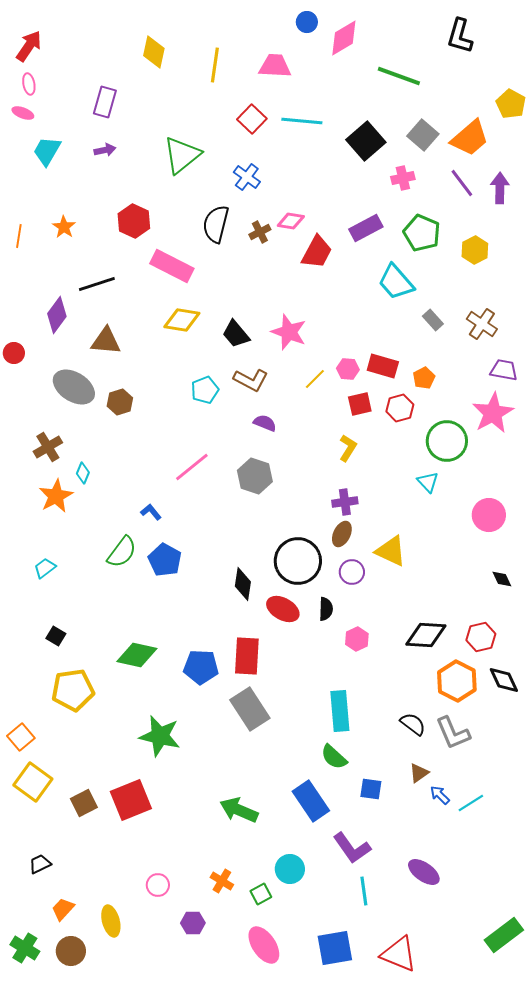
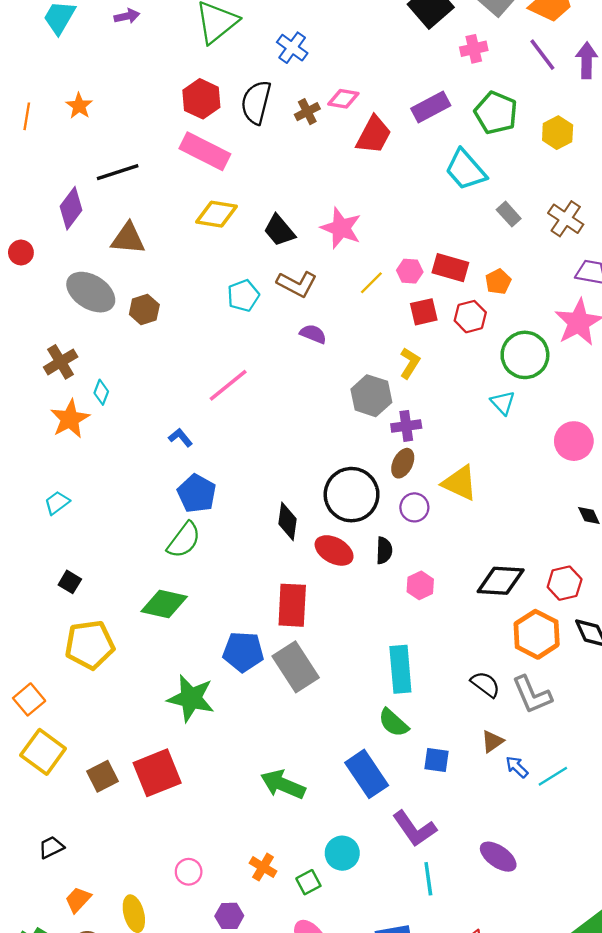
red hexagon: (134, 221) -> (201, 99), moved
gray hexagon: (255, 476) -> (371, 396), moved
green semicircle: (122, 552) -> (184, 540), moved
blue pentagon: (201, 667) -> (243, 652), moved

